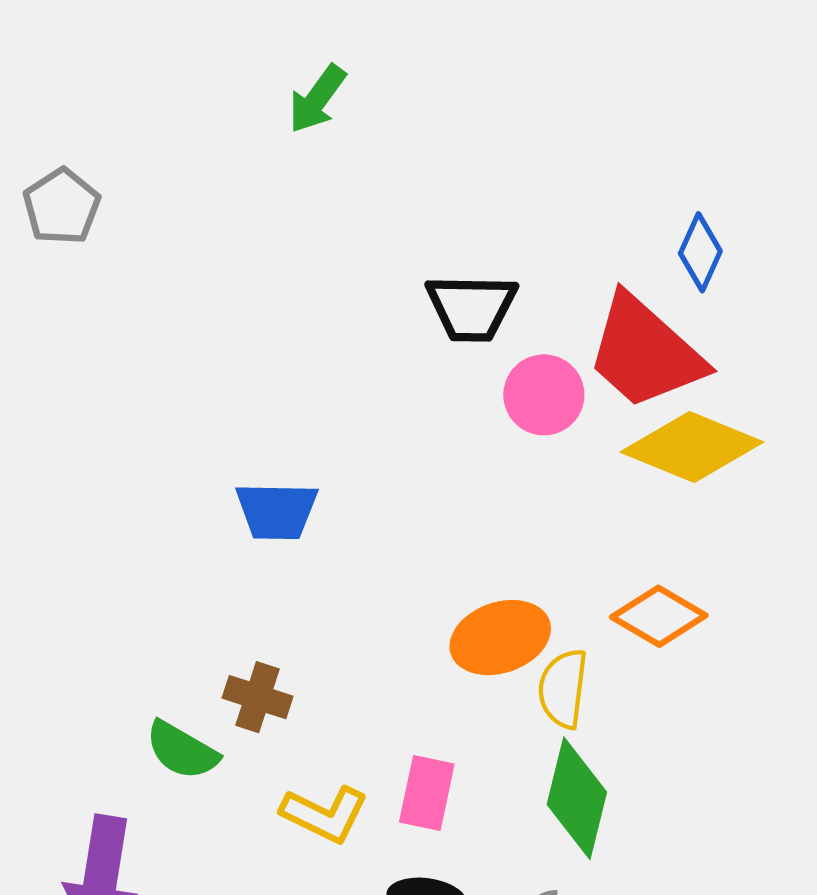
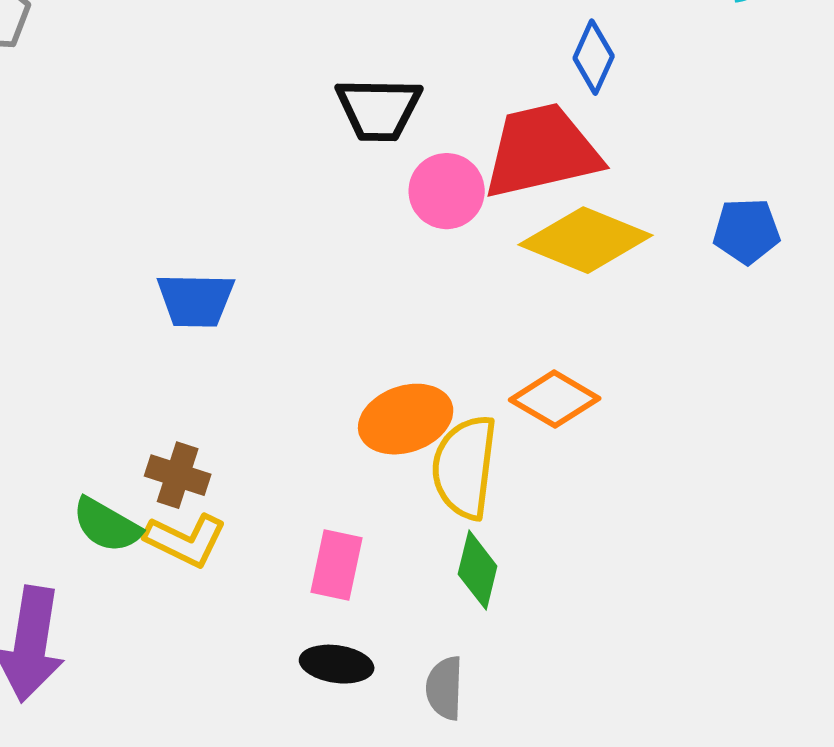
red trapezoid: (645, 352) -> (542, 151), turned 125
yellow semicircle: (563, 689) -> (465, 467), size x1.4
green diamond: (577, 798) -> (478, 570), size x0.7
yellow L-shape: (325, 814) -> (186, 540), moved

